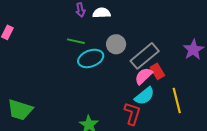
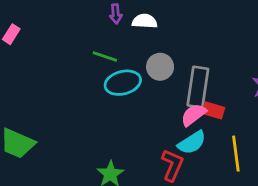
gray rectangle: (145, 56) -> (198, 87), turned -48
red rectangle: (157, 71) -> (213, 110), turned -49

